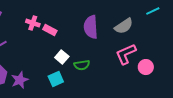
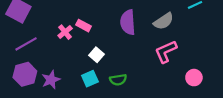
pink cross: (33, 23) -> (65, 32), moved, turned 32
green semicircle: (82, 65) -> (118, 80), moved
pink circle: (146, 67) -> (194, 78), moved

